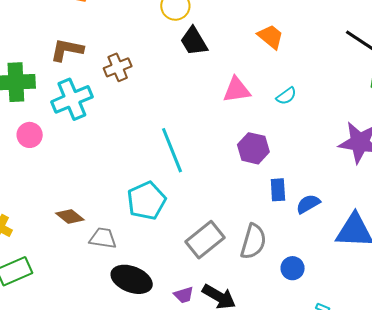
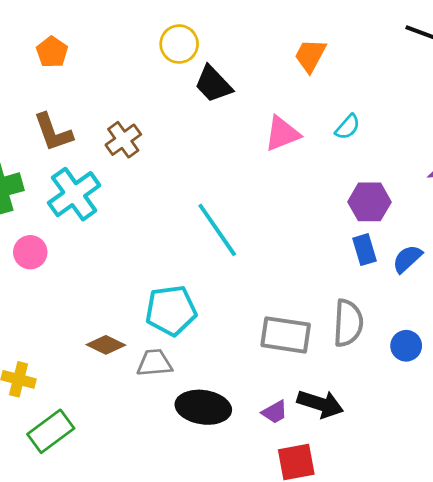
orange trapezoid: (271, 37) -> (310, 56), turned -88
brown L-shape: (67, 50) -> (53, 132), turned -108
purple hexagon: (253, 148) -> (369, 202), moved
cyan pentagon: (146, 201) -> (171, 311), moved, turned 30
gray rectangle: (205, 240) -> (286, 335), turned 60

